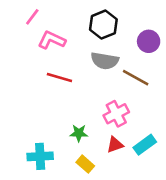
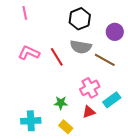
pink line: (32, 17) -> (25, 13), turned -48
pink L-shape: (52, 40) -> (29, 53), moved
red line: (59, 78) -> (57, 57), moved, turned 42
cyan rectangle: (145, 145) -> (112, 100), moved

